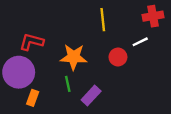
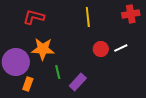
red L-shape: (32, 42) -> (34, 17), moved
white line: (140, 42) -> (121, 48), moved
orange star: (74, 57) -> (43, 49), moved

